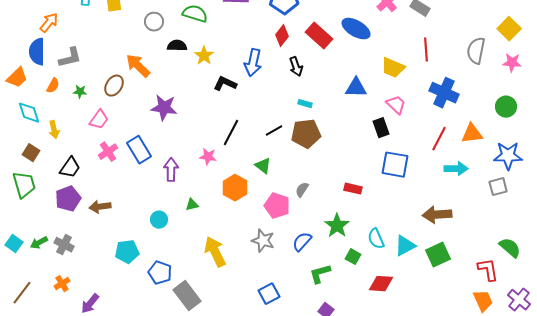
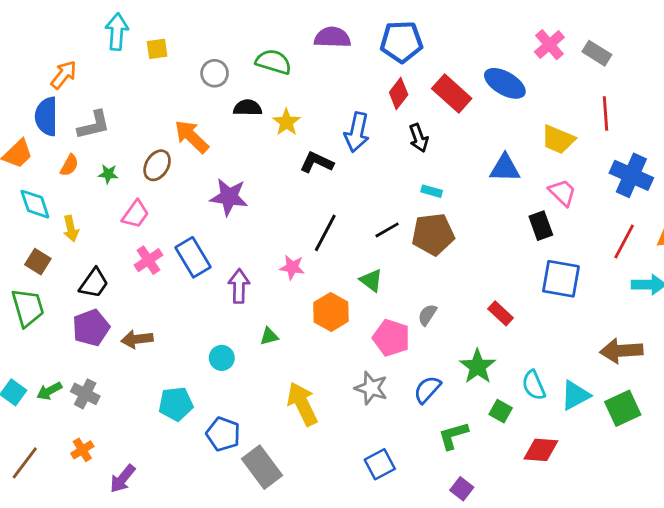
red rectangle: (353, 189) -> (501, 313), turned 30

